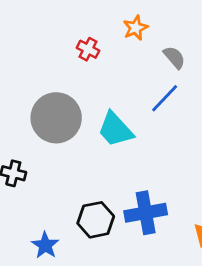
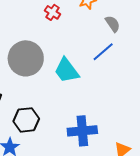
black hexagon: (96, 220) -> (26, 120), moved

